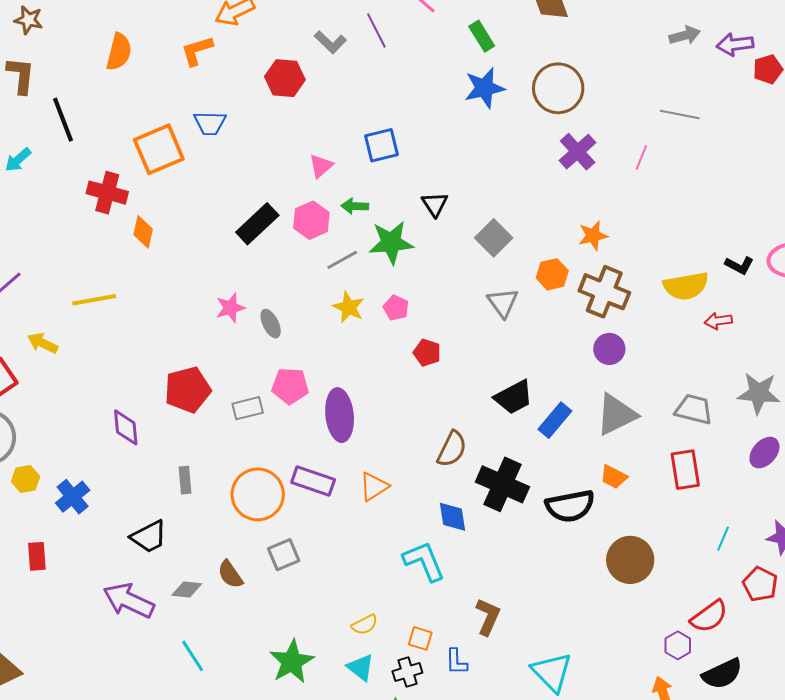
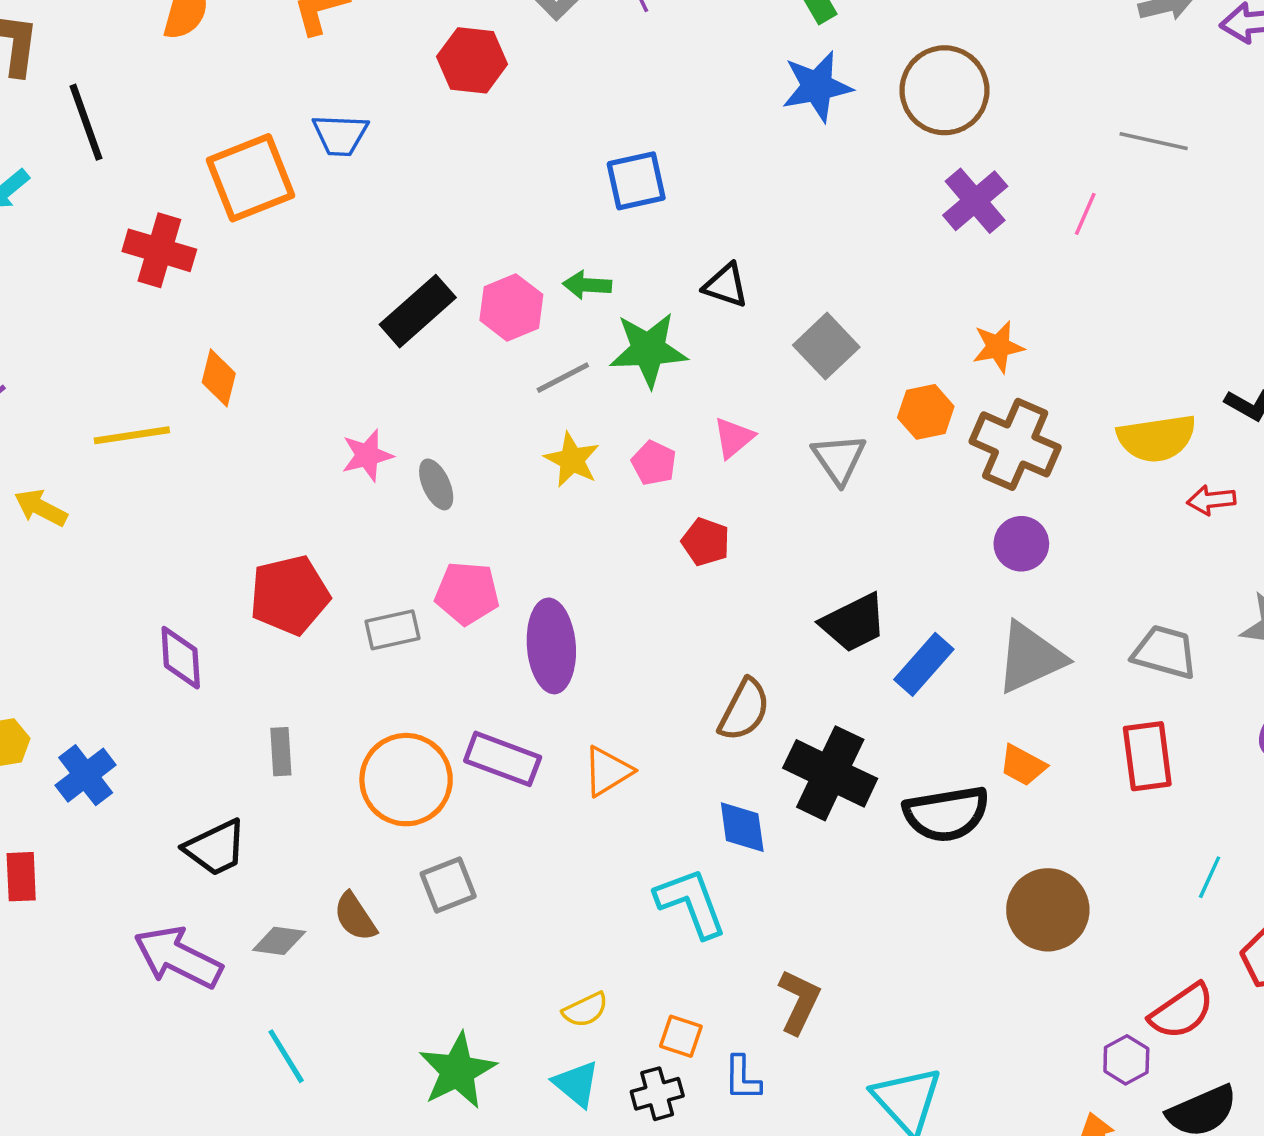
pink triangle: (321, 166) -> (734, 438), moved
black triangle: (435, 204) -> (726, 285), turned -40
orange diamond: (143, 232) -> (219, 378), moved

